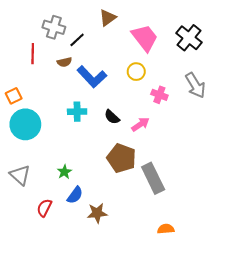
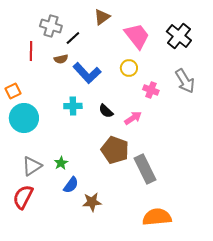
gray triangle: (20, 175) -> (32, 166), moved, turned 45
red semicircle: (44, 208) -> (23, 197), moved, size x1.4
orange semicircle: (166, 229) -> (157, 217), size x1.8

